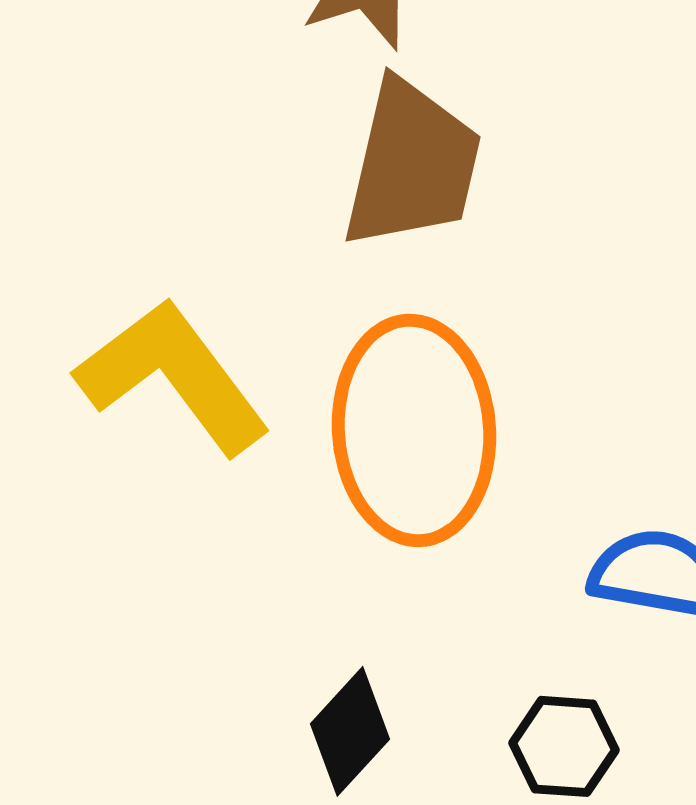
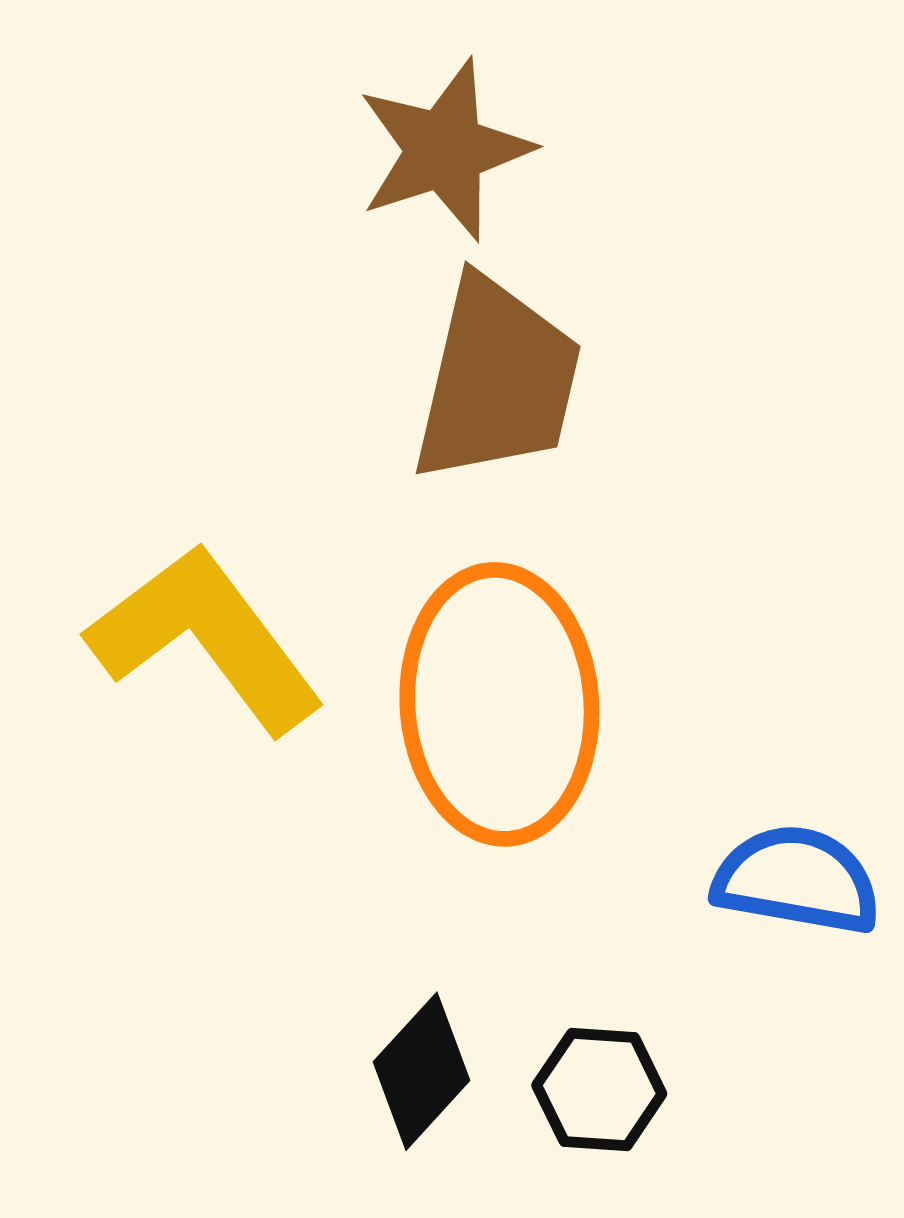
black hexagon: (564, 746) -> (599, 1090), moved

